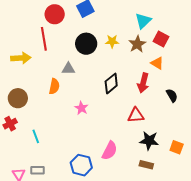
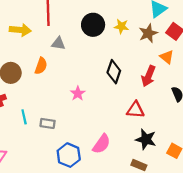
gray triangle: (68, 69) -> (58, 43), moved
black diamond: (111, 83) -> (114, 72), turned -40
orange semicircle: (54, 86) -> (41, 66), moved
gray rectangle: (38, 170) -> (48, 123), moved

